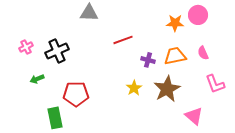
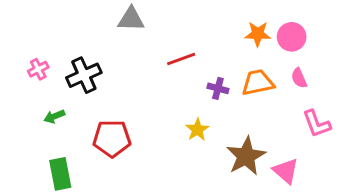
pink circle: (198, 15) -> (292, 37), moved
brown star: (167, 89) -> (246, 156), moved
green rectangle: (55, 118) -> (60, 174), moved

